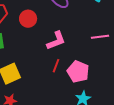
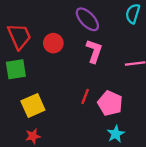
pink L-shape: (56, 41) -> (94, 51), moved, turned -50

